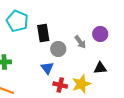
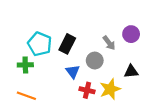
cyan pentagon: (17, 21) -> (40, 44), moved
black rectangle: (43, 33) -> (67, 44), moved, turned 36
gray circle: (58, 49) -> (95, 61), moved

